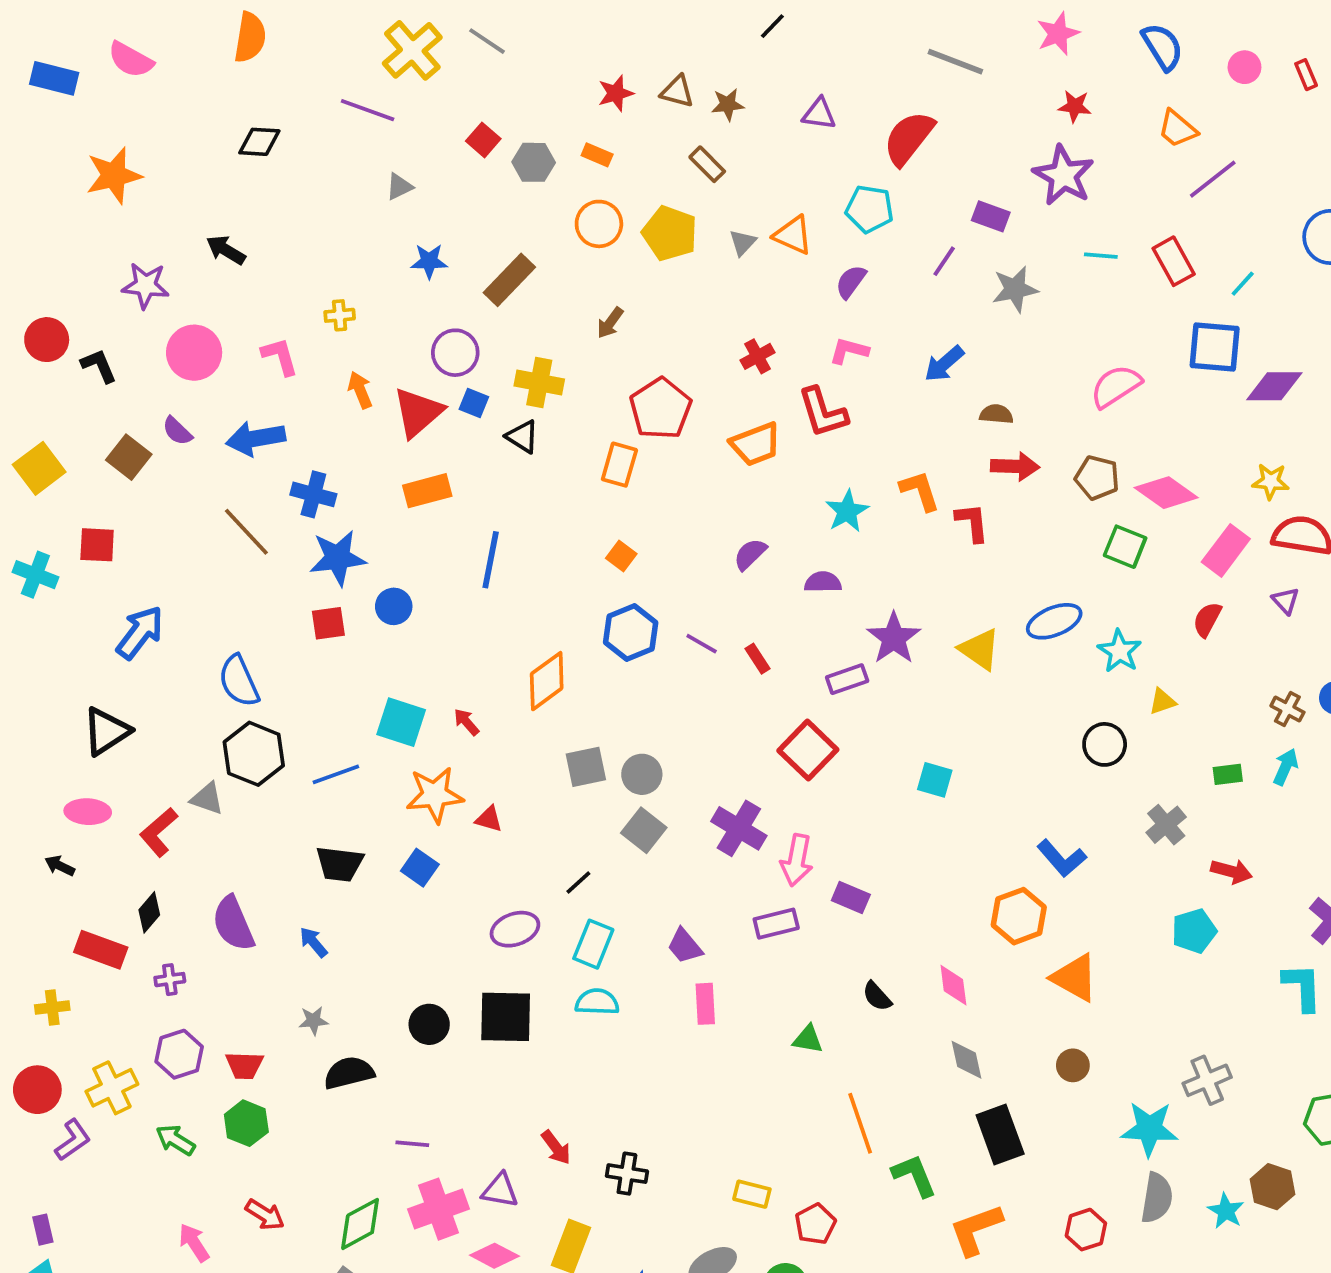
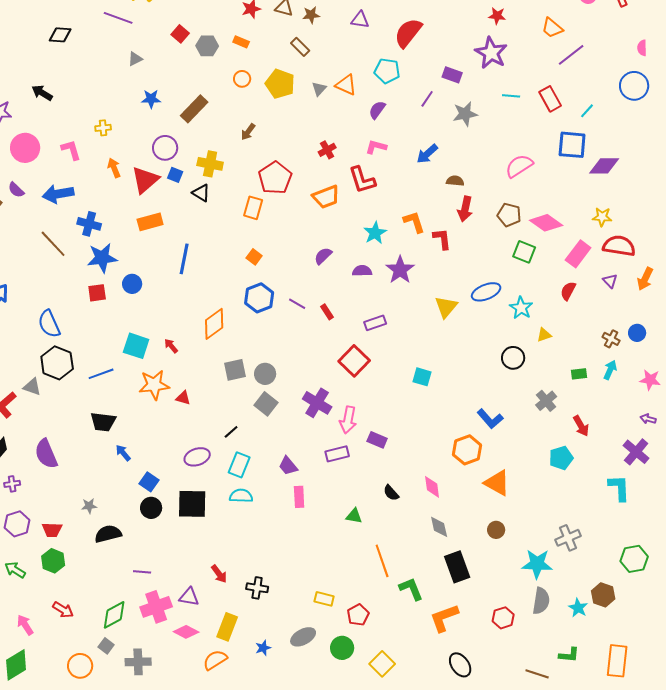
orange circle: (599, 224) -> (242, 79), size x0.7
red arrow: (1015, 466) -> (465, 209), turned 100
purple star: (894, 638) -> (400, 270), moved
yellow triangle: (980, 649) -> (446, 307), turned 35
blue square: (420, 868) -> (149, 482), moved
red arrow: (1231, 871) -> (581, 426), turned 45
blue arrow: (313, 942) -> (123, 453), moved

